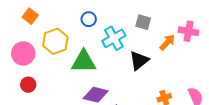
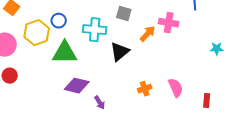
blue circle: (89, 19) -> (59, 21), moved
cyan cross: (114, 38) -> (95, 30), turned 35

